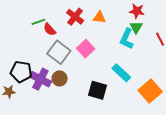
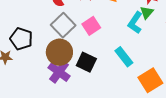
brown circle: (60, 78) -> (59, 52), size x1.6
purple cross: (40, 79) -> (59, 72), moved
black square: (98, 90) -> (86, 62), moved

